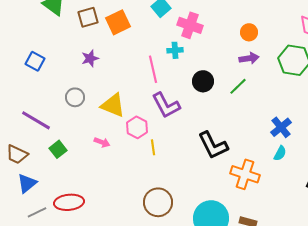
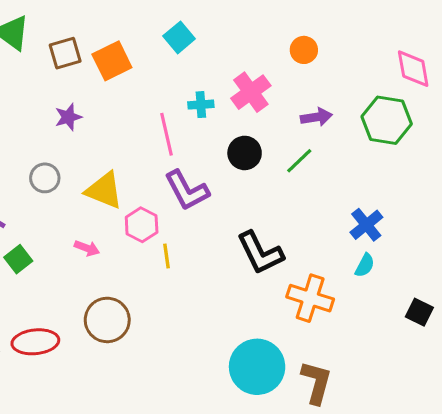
pink cross: (190, 25) -> (251, 92), moved, turned 35
orange circle: (249, 32) -> (304, 50), moved
brown circle: (158, 202) -> (107, 320), moved

